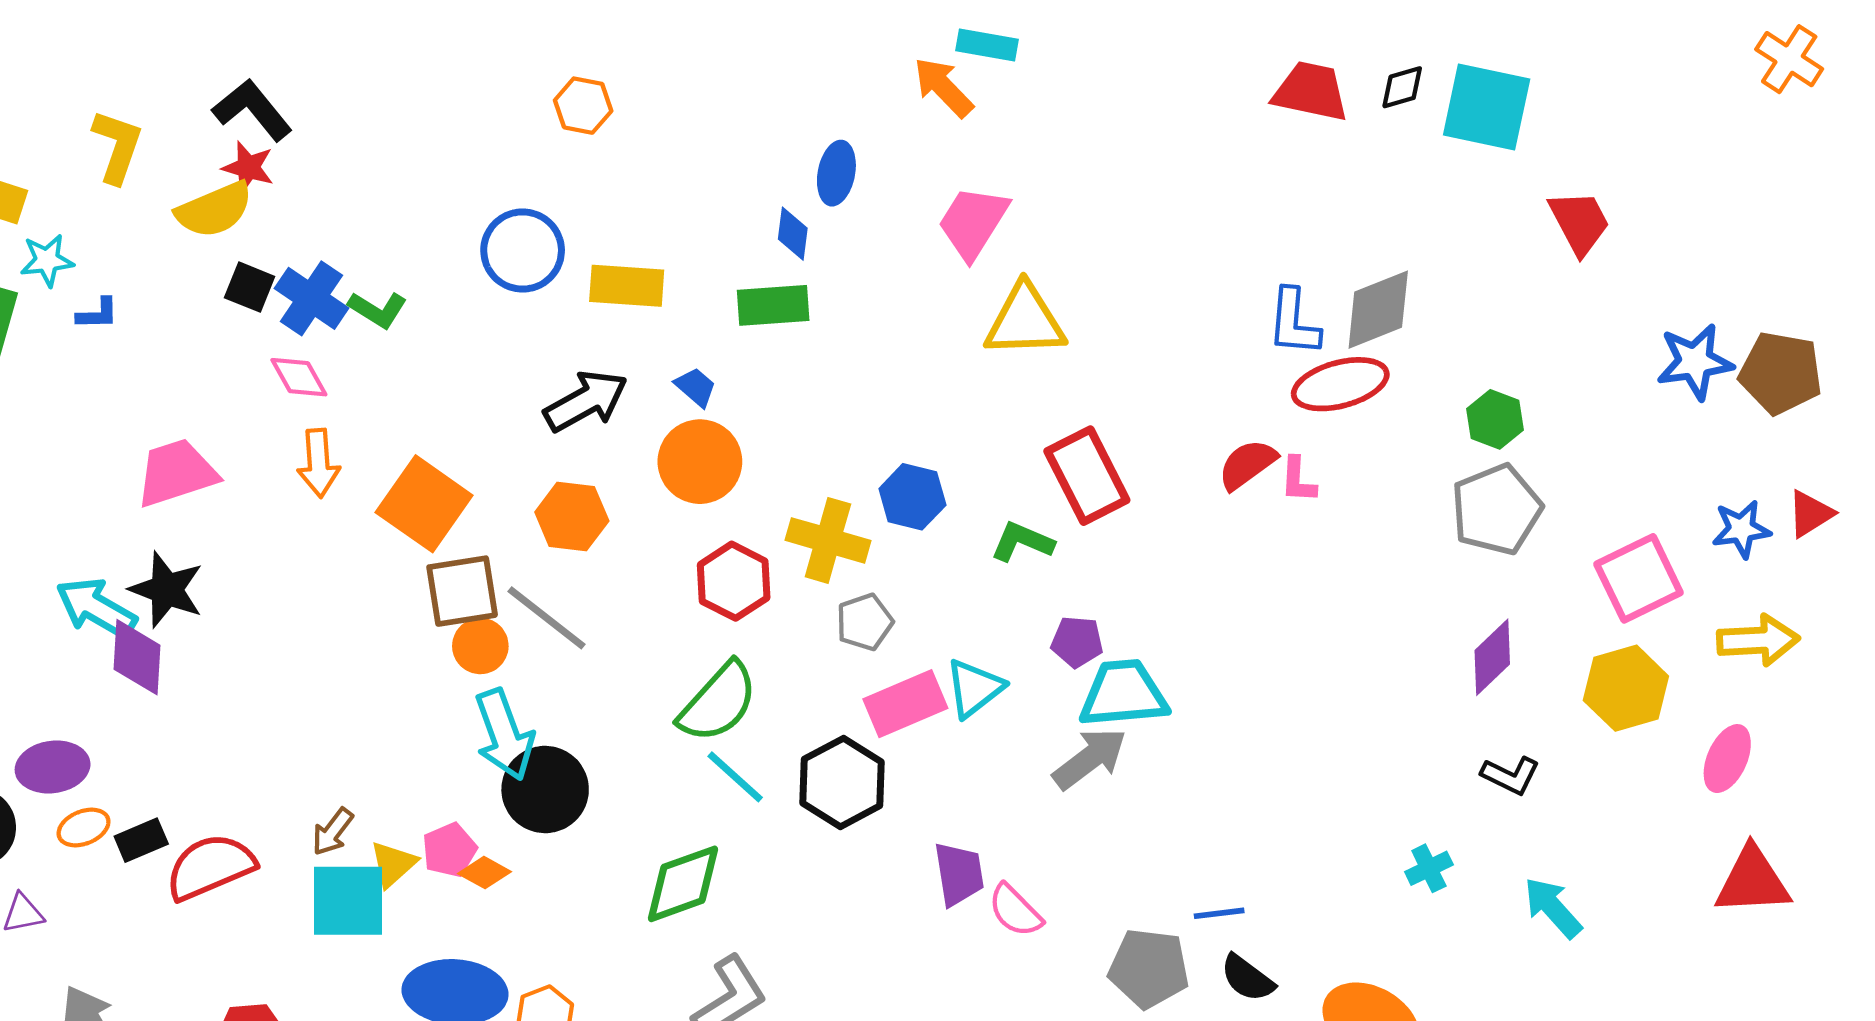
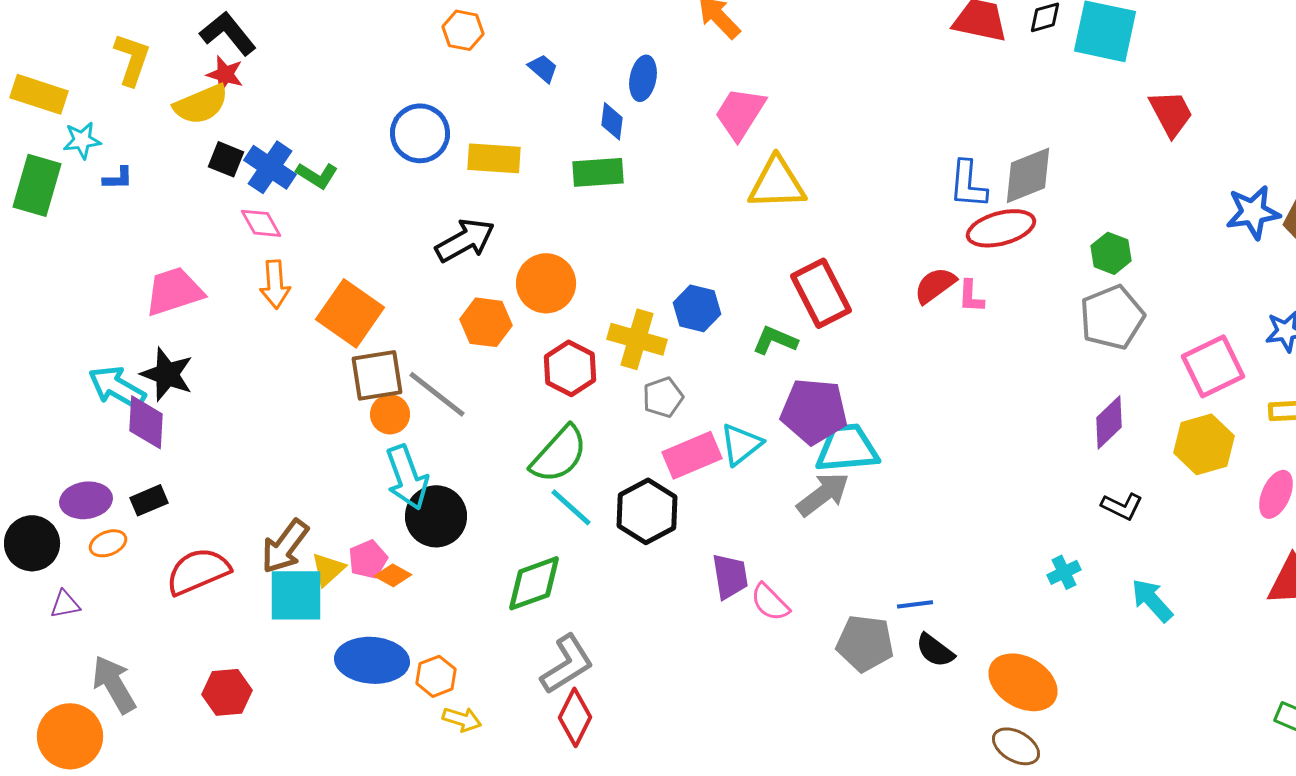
blue trapezoid: (696, 387) -> (543, 68), moved
orange hexagon: (572, 516) -> (486, 322), moved
purple pentagon: (1077, 642) -> (814, 411), size x1.8
brown arrow: (333, 832) -> (285, 546), size x1.6
black rectangle: (141, 840) -> (149, 500), moved

